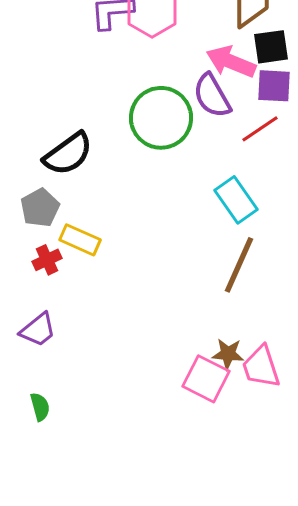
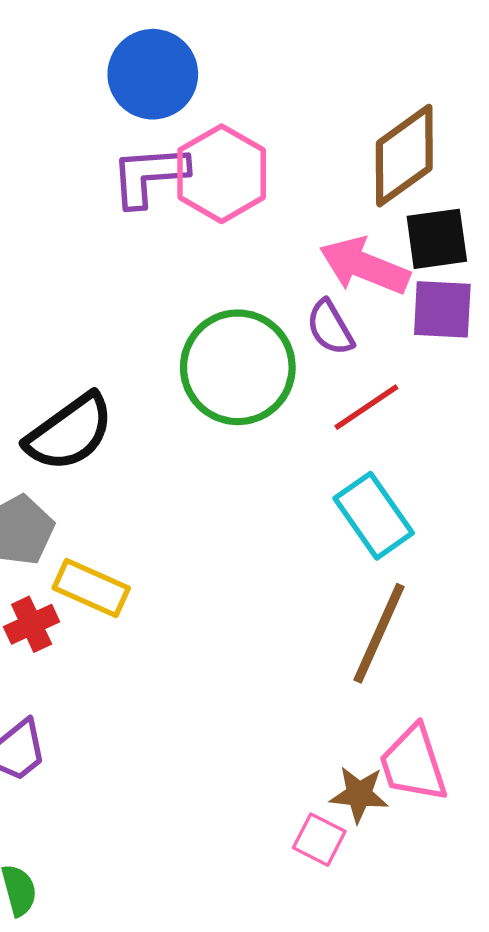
purple semicircle: (212, 96) -> (330, 328), size x0.7
red line: (260, 129) -> (366, 407), moved
pink trapezoid: (261, 367) -> (413, 764), moved
pink square: (206, 379) -> (319, 840), size x0.6

